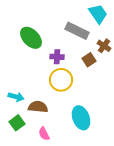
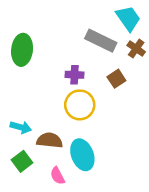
green ellipse: (31, 38) -> (22, 50), moved, turned 50
brown cross: (104, 46) -> (136, 49), moved
cyan ellipse: (81, 118) -> (82, 155), moved

